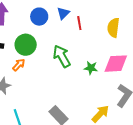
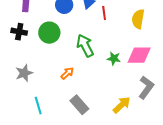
orange arrow: (19, 65) -> (67, 73), moved

